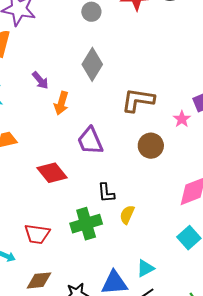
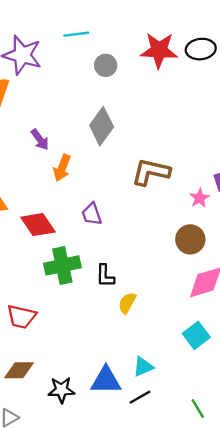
purple trapezoid: (90, 141) -> (92, 214), size x0.7
brown circle: (151, 146) -> (190, 239), moved
red diamond: (52, 173) -> (38, 225), moved
green cross: (86, 224) -> (62, 265), moved

